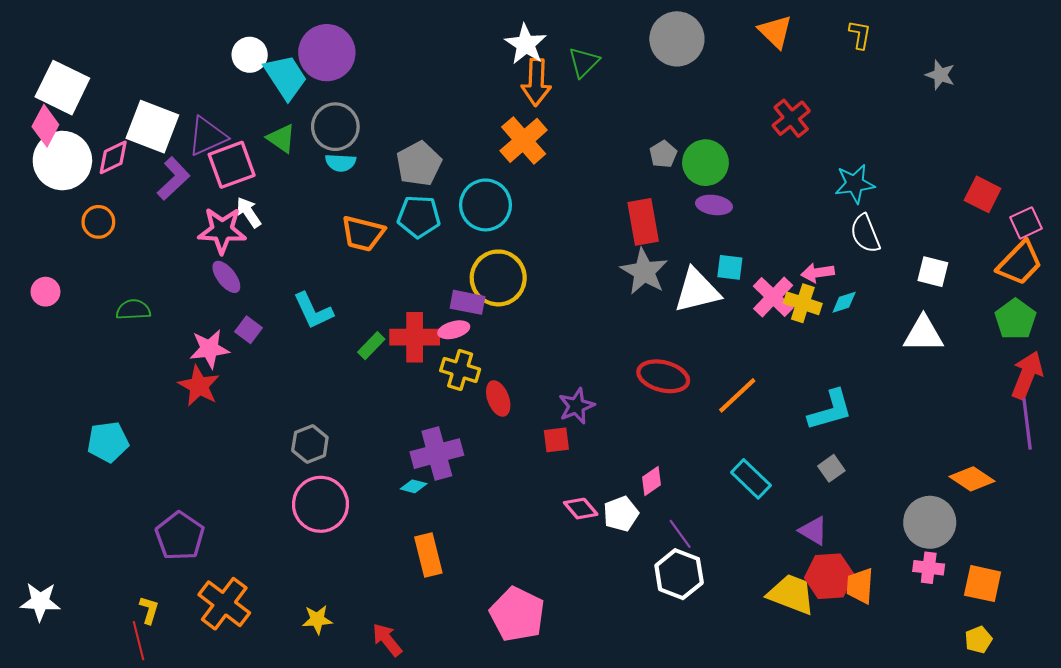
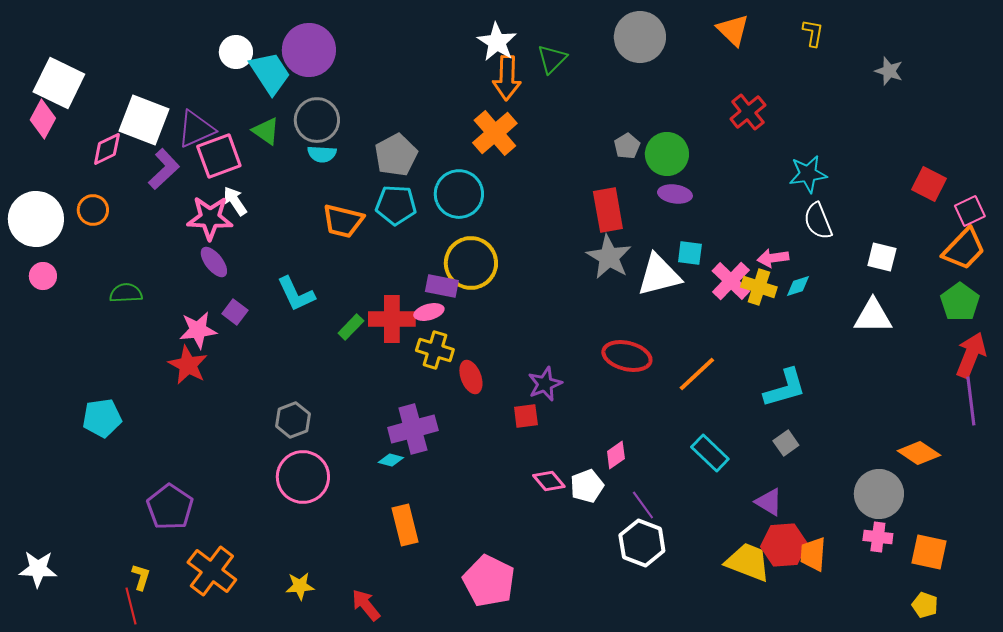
white circle: (62, 161) -> (36, 219), moved
yellow pentagon: (978, 640) -> (925, 605), turned -30

